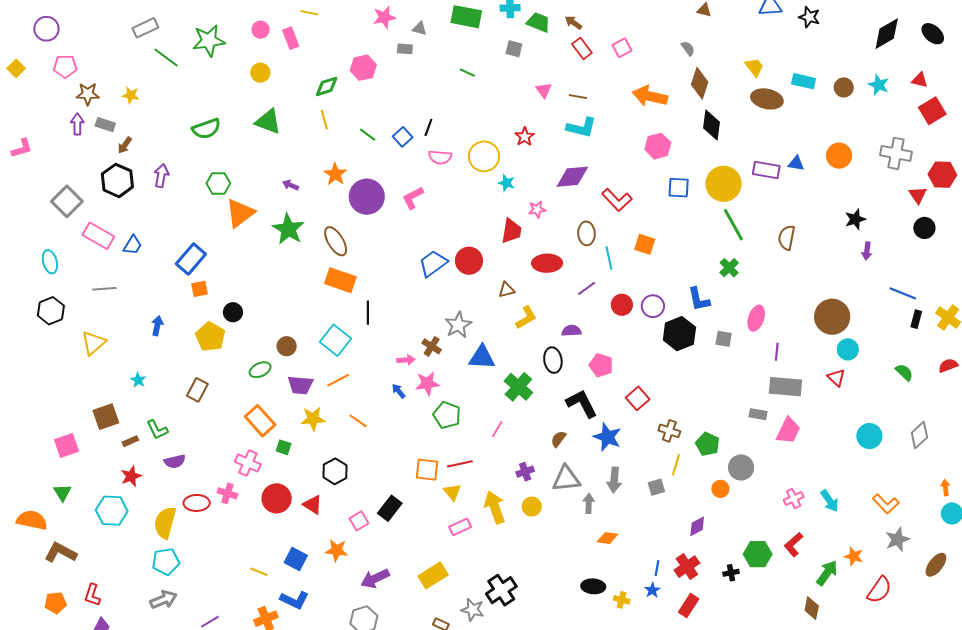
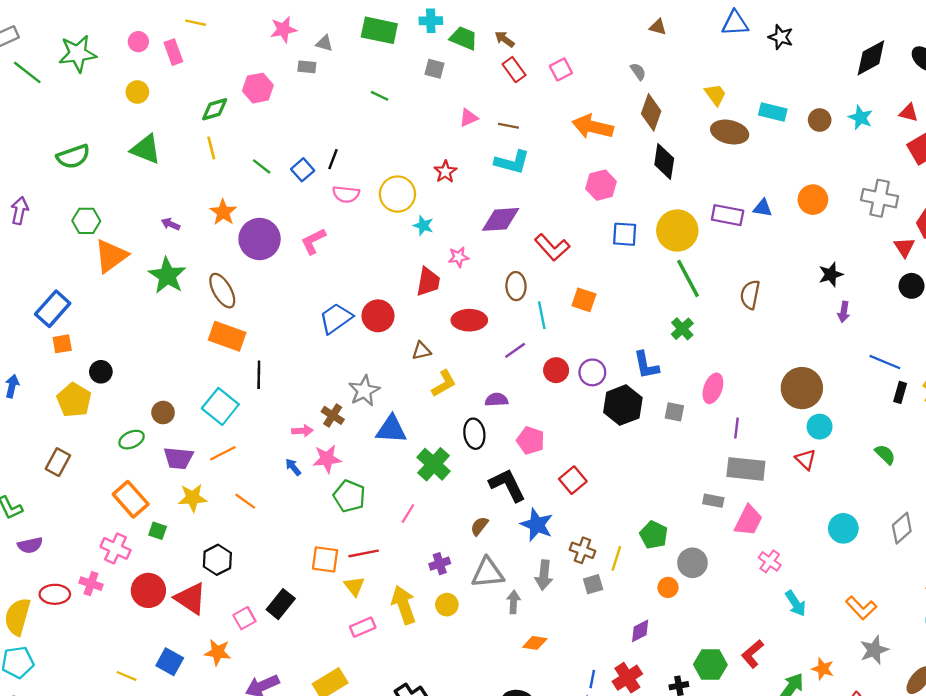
pink triangle: (544, 90) -> (469, 118), turned 42
brown cross: (669, 431) -> (582, 550), moved
pink cross: (794, 498) -> (770, 561), moved, turned -30
red triangle: (313, 505) -> (191, 598), size x1.4

